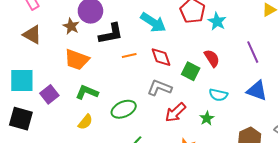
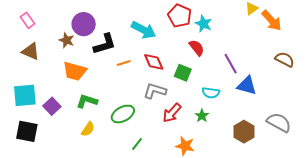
purple line: (253, 52) -> (231, 64), moved
red semicircle: (212, 58) -> (197, 48), moved

